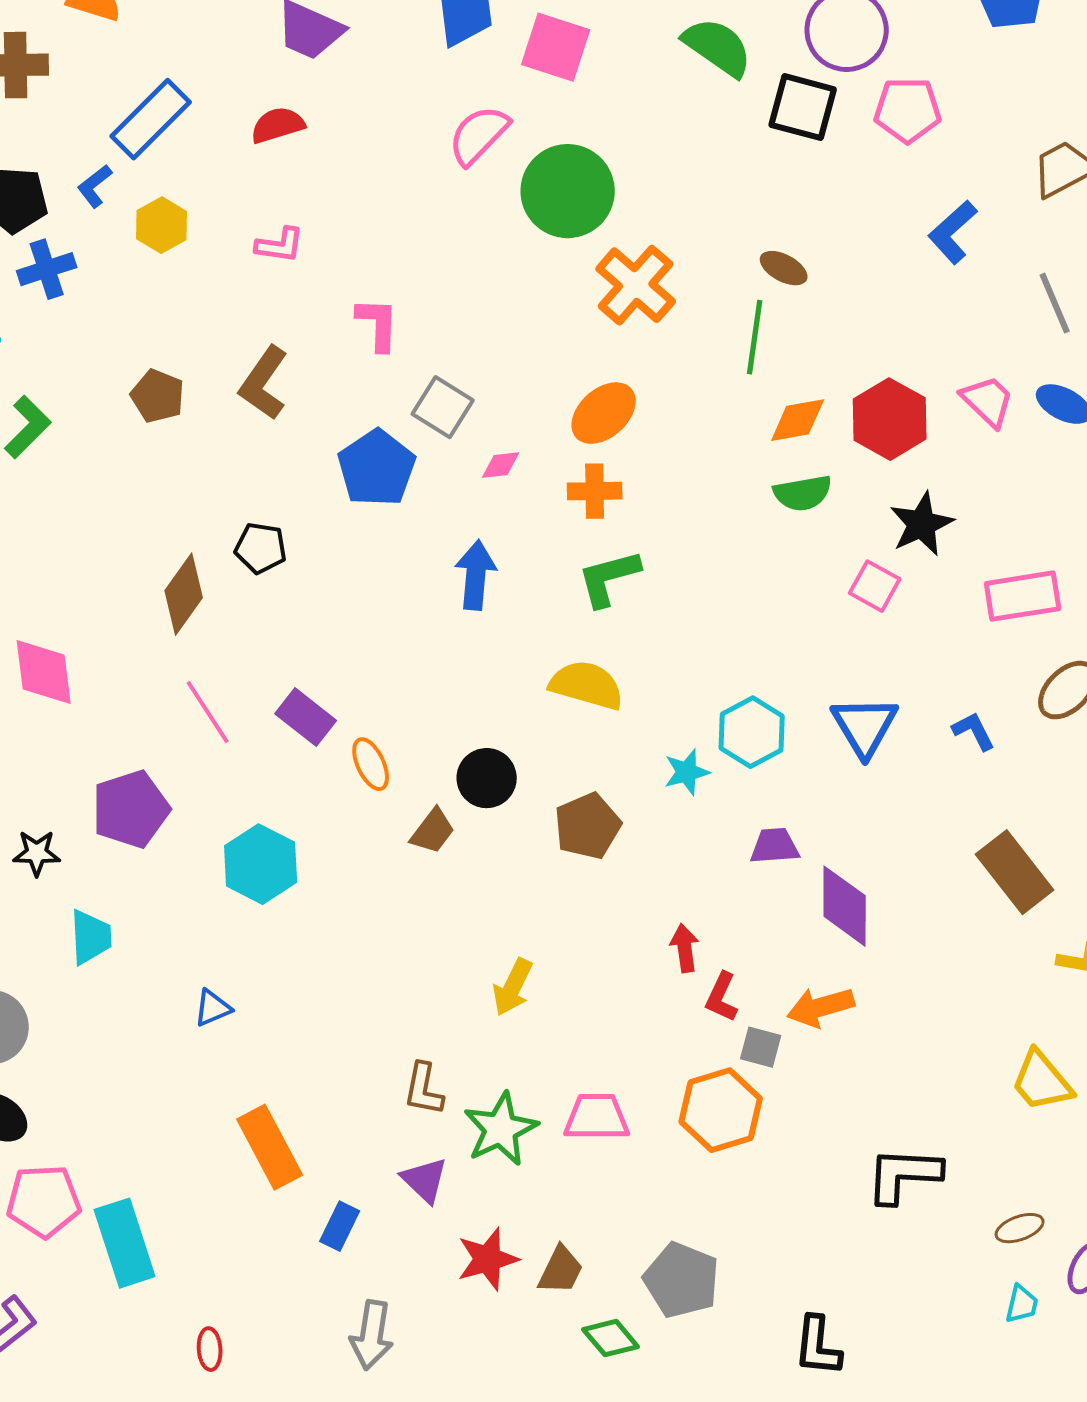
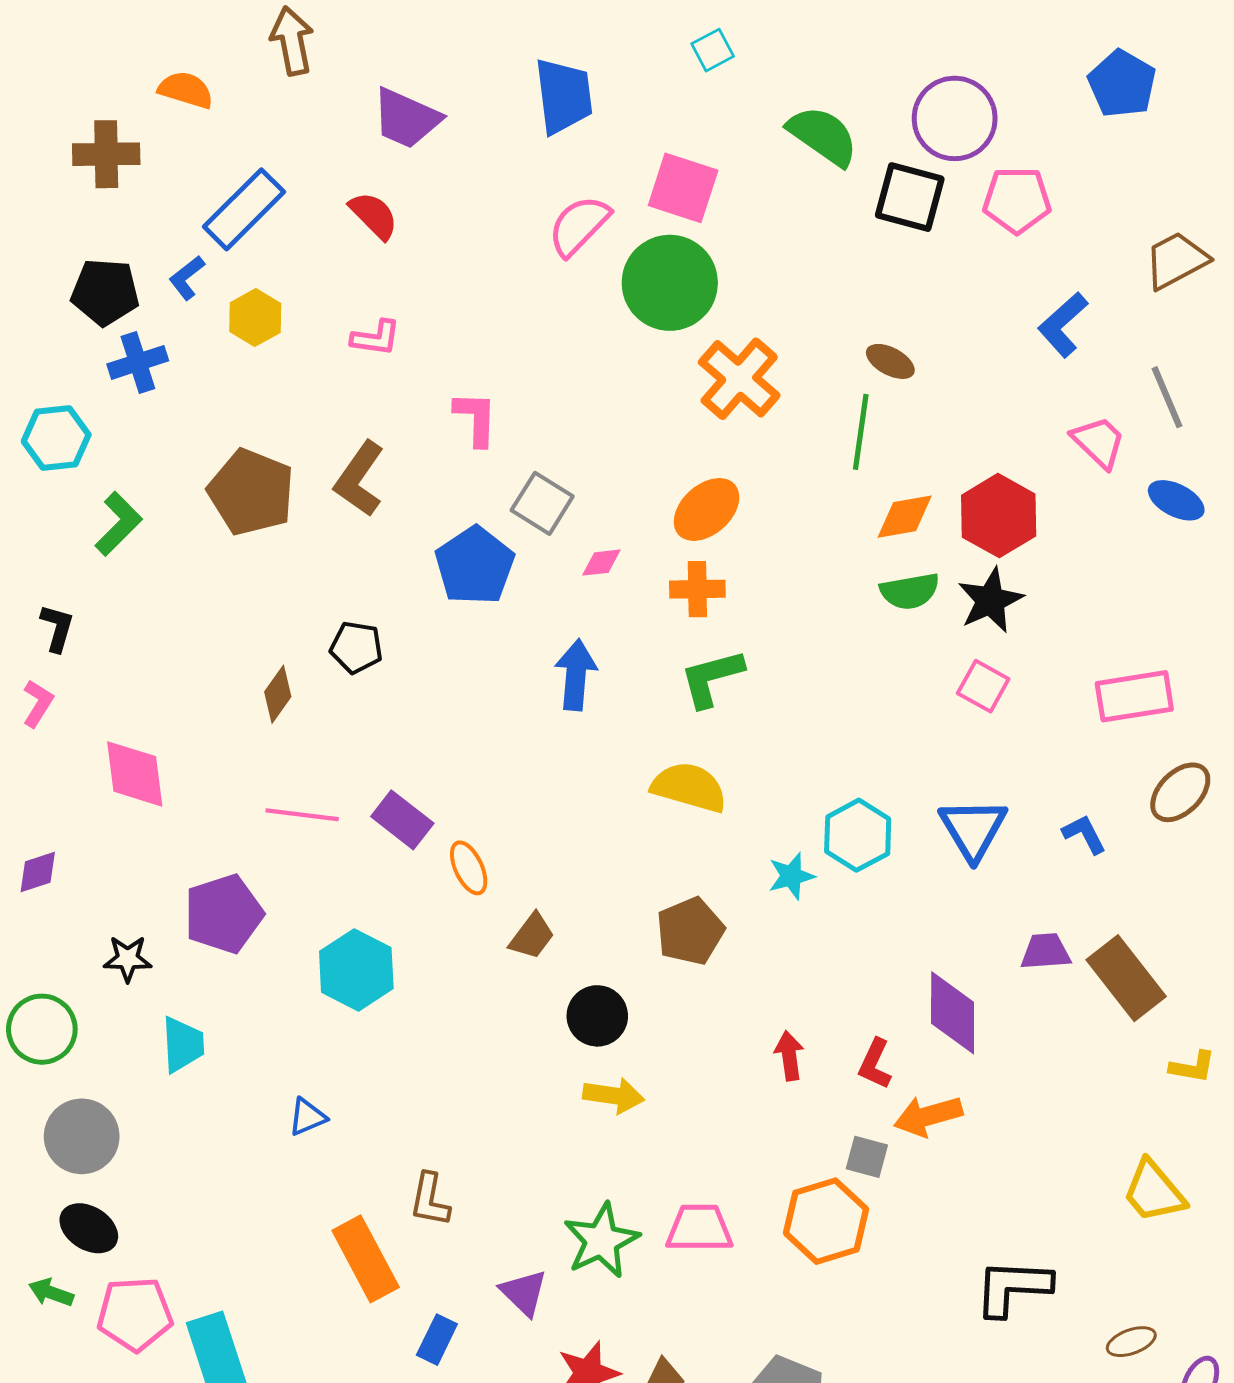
pink square: (556, 47) -> (683, 188), moved
red semicircle: (278, 125) -> (374, 215), turned 62
brown pentagon: (158, 396) -> (251, 492), size x1.6
pink trapezoid: (988, 401) -> (1099, 442), moved
black star: (922, 524) -> (990, 600), moved
brown diamond: (184, 594) -> (278, 694), size x0.7
pink line: (208, 712) -> (302, 815), turned -50
black circle: (487, 778) -> (597, 1016), moved
purple trapezoid: (775, 846) -> (1046, 952), moved
yellow arrow: (513, 987) -> (614, 1096), turned -108
red L-shape: (722, 997) -> (875, 1064), moved
brown L-shape: (424, 1089) -> (430, 1200), moved

